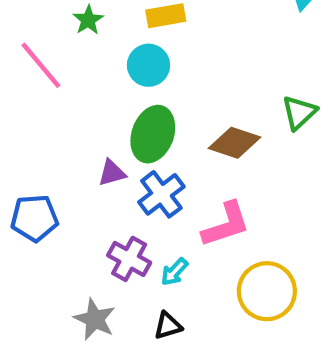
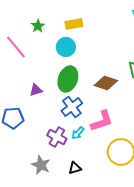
purple triangle: (112, 173) -> (36, 90), moved
cyan arrow: (174, 272) -> (78, 133), moved

